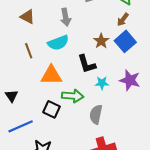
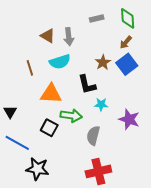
brown triangle: (27, 17) -> (48, 36), moved
purple star: (130, 80) -> (129, 119), moved
blue line: (21, 126) -> (17, 143), turned 50

